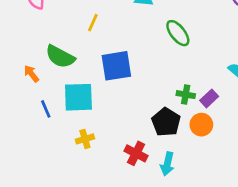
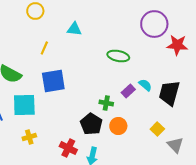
yellow line: (93, 23) -> (44, 48), moved
green ellipse: (178, 33) -> (118, 56), moved, turned -40
purple rectangle: (209, 98) -> (128, 91), moved

